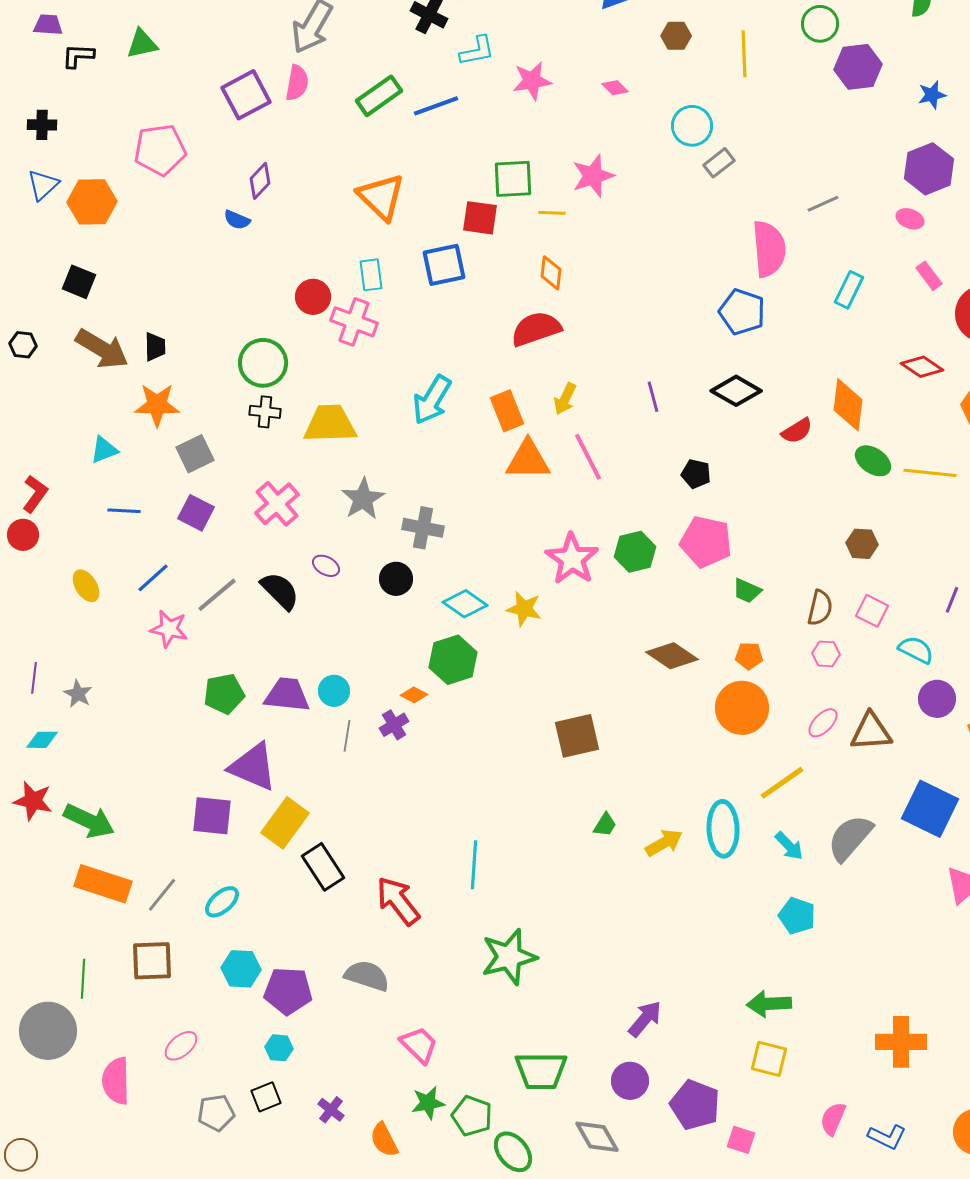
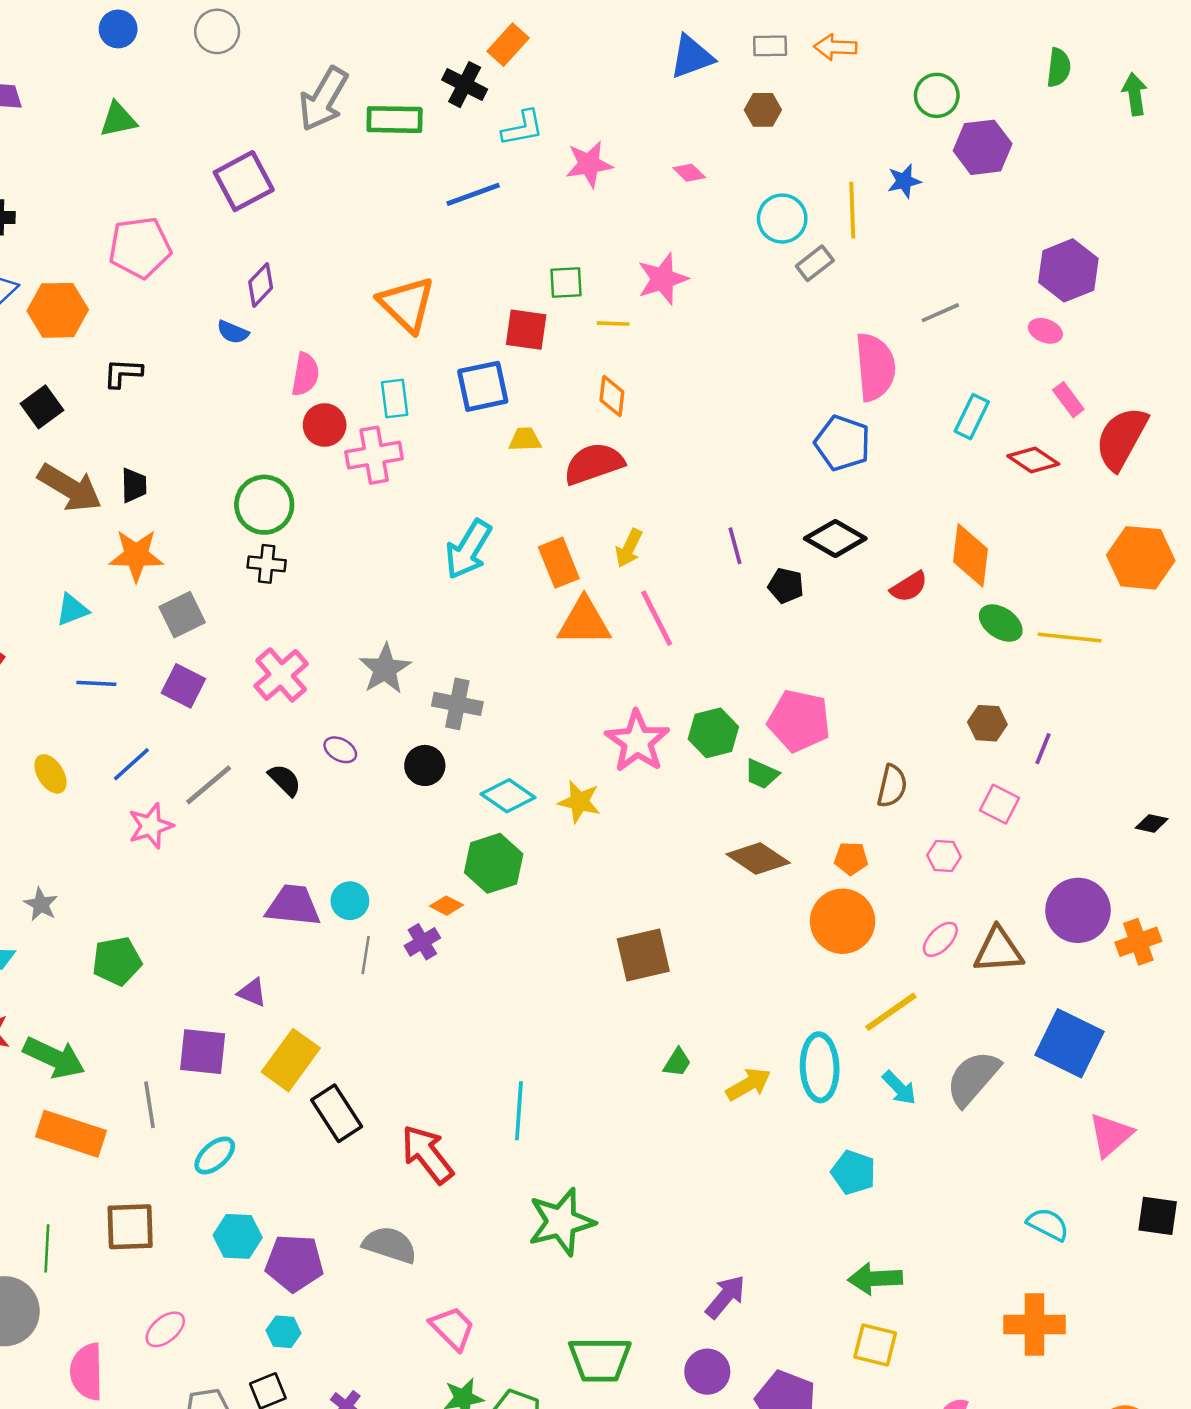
yellow line: (744, 54) -> (852, 210), moved
black L-shape: (78, 56) -> (123, 373), moved
pink semicircle: (297, 83) -> (305, 374), moved
blue star: (932, 95) -> (904, 181), moved
green rectangle: (379, 96) -> (395, 120), moved, turned 36
green square: (513, 179) -> (566, 283), size x0.7
black square: (79, 282) -> (42, 407), turned 32
pink cross: (354, 322) -> (374, 455), turned -30
red diamond: (922, 367) -> (1033, 460), moved
yellow trapezoid: (330, 424) -> (525, 439), moved, size x0.5
black pentagon: (696, 474) -> (786, 586), moved
black semicircle: (280, 591) -> (285, 780), size x0.7
green trapezoid: (747, 591) -> (762, 774), moved
purple line: (952, 600) -> (1043, 749), moved
brown semicircle: (820, 608) -> (892, 786), moved
pink star: (169, 629) -> (151, 826), turned -30
cyan semicircle: (916, 650) -> (1048, 1224), moved
green pentagon: (224, 694) -> (117, 961), moved
purple circle: (937, 699) -> (1078, 910), size x1.4
purple triangle: (253, 767) -> (252, 992), size x0.5
gray line: (162, 895) -> (149, 1105), moved, turned -48
cyan pentagon: (797, 916) -> (853, 1172), moved

